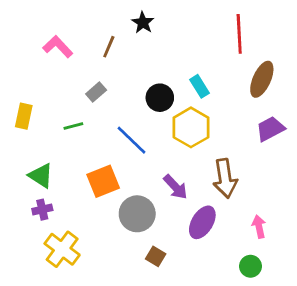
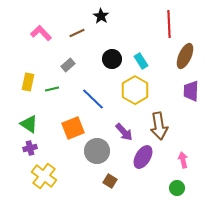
brown line: (109, 47) -> (77, 33), turned 42
black circle: (160, 98) -> (112, 59), moved
yellow rectangle: (24, 116) -> (28, 82), moved
purple trapezoid: (270, 129) -> (191, 91), turned -60

